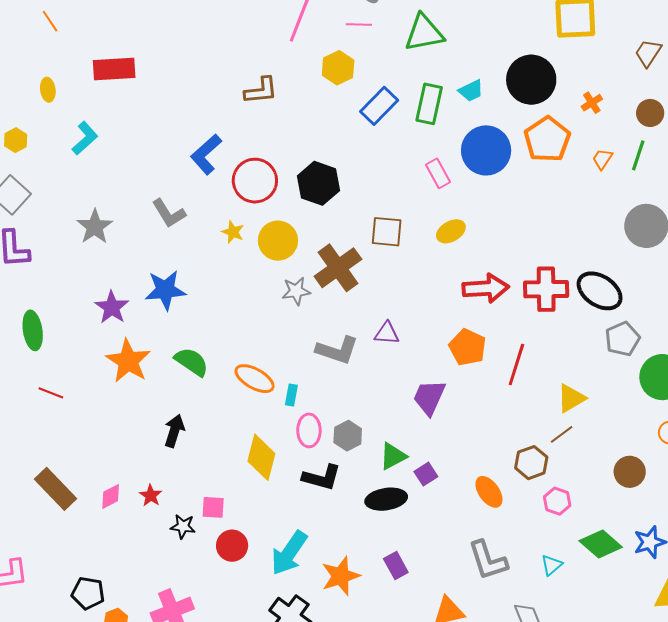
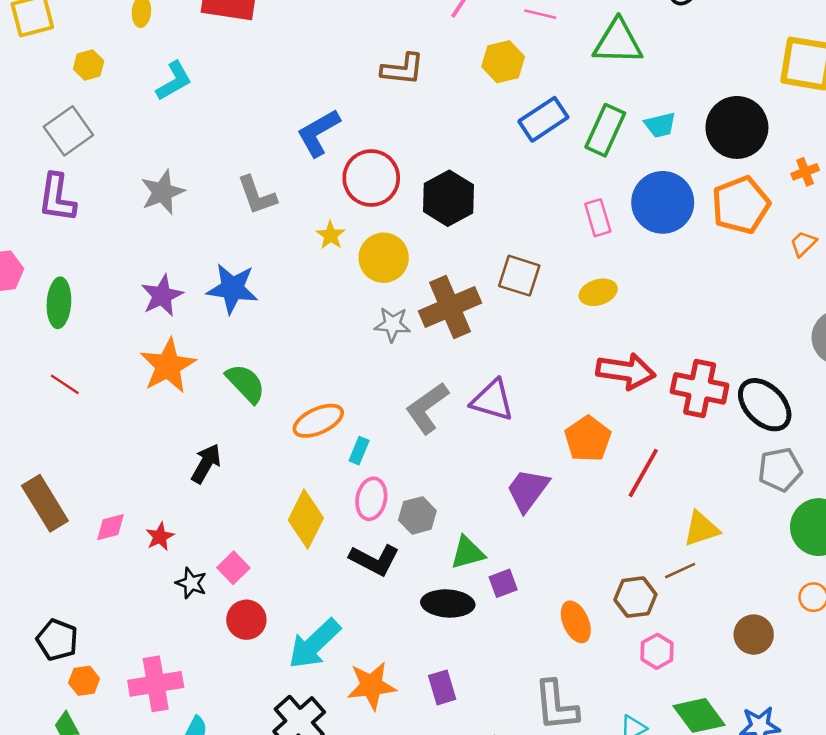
purple triangle: (387, 333) -> (492, 400), size x1.4
gray L-shape: (337, 350) -> (427, 408), turned 114
orange ellipse: (255, 379) -> (318, 421), turned -66
pink square: (213, 507) -> (233, 568), turned 30

